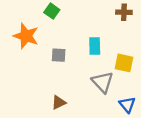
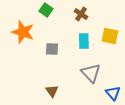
brown cross: (124, 12) -> (81, 14), moved, turned 32
yellow square: (124, 63) -> (110, 36), moved
brown triangle: (59, 102) -> (52, 91), turned -40

